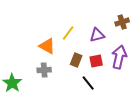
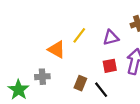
brown rectangle: (76, 60) -> (80, 83), moved
gray cross: (44, 70) -> (42, 77), moved

